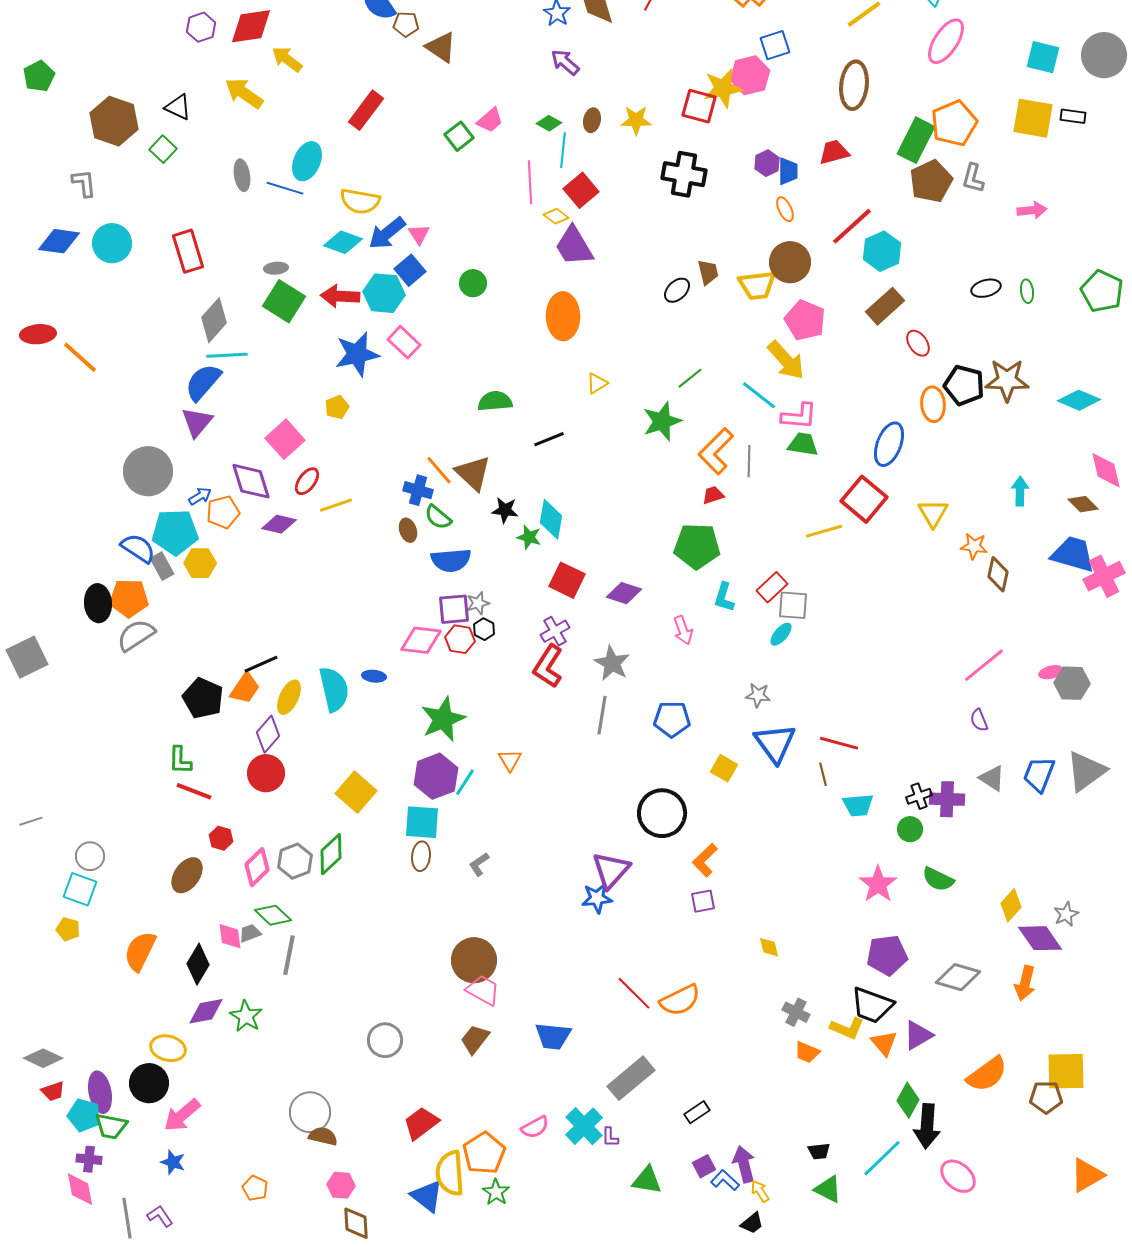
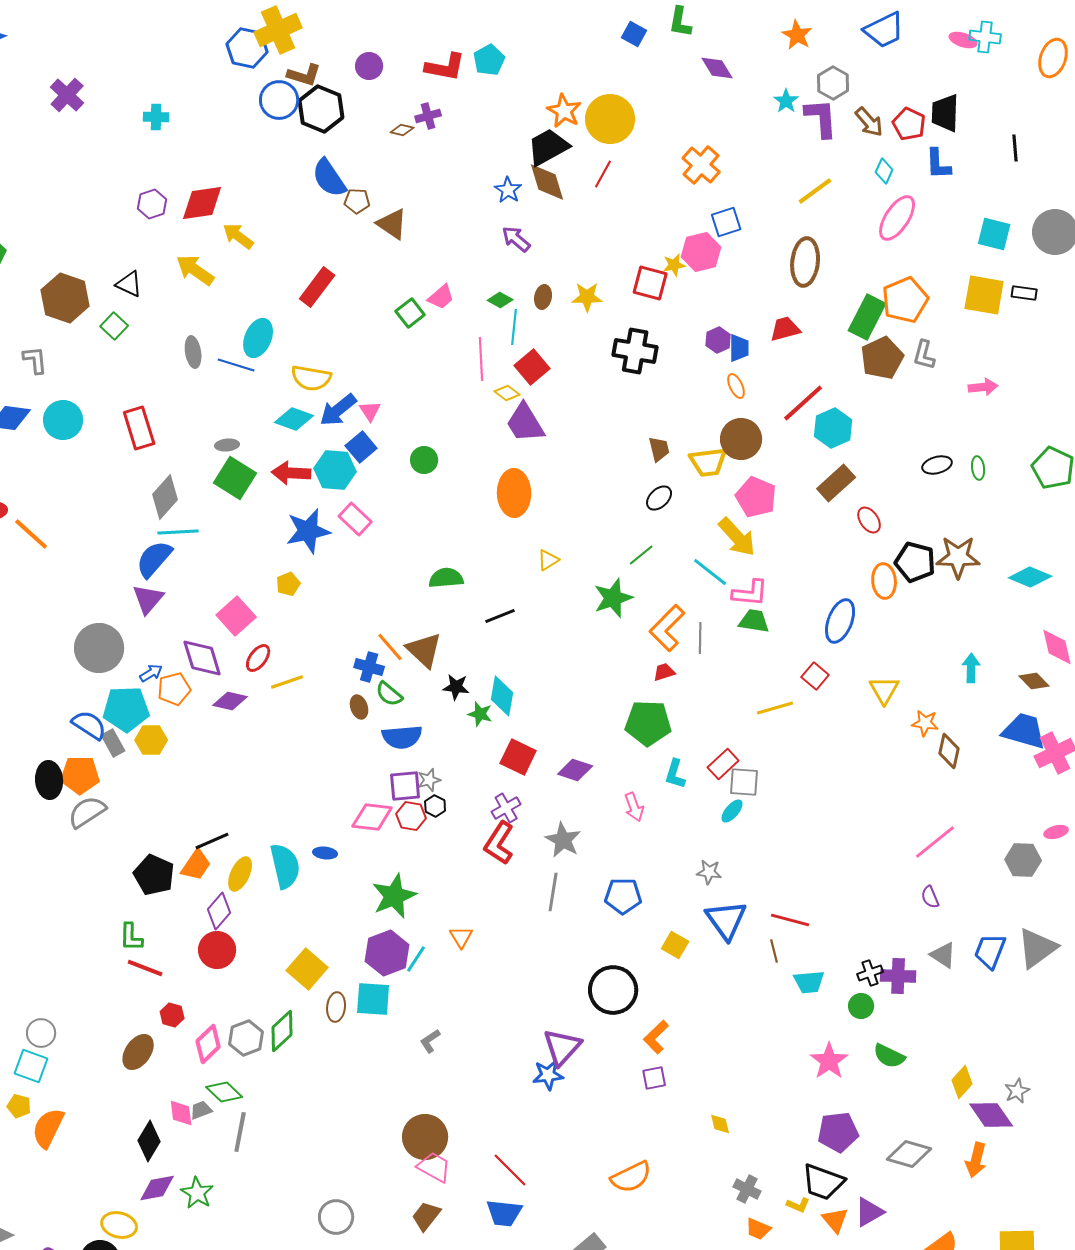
yellow star: (723, 88) -> (674, 265), size x0.6
black ellipse: (677, 290) -> (659, 498), moved
red square: (864, 499) -> (815, 676), size x0.6
pink ellipse: (1051, 672) -> (1056, 832), moved
brown ellipse: (421, 856) -> (336, 1007), moved
orange semicircle: (140, 951) -> (48, 1128), moved
red line: (634, 993) -> (510, 1170), moved
yellow L-shape: (847, 1028) -> (798, 1205), size x0.7

